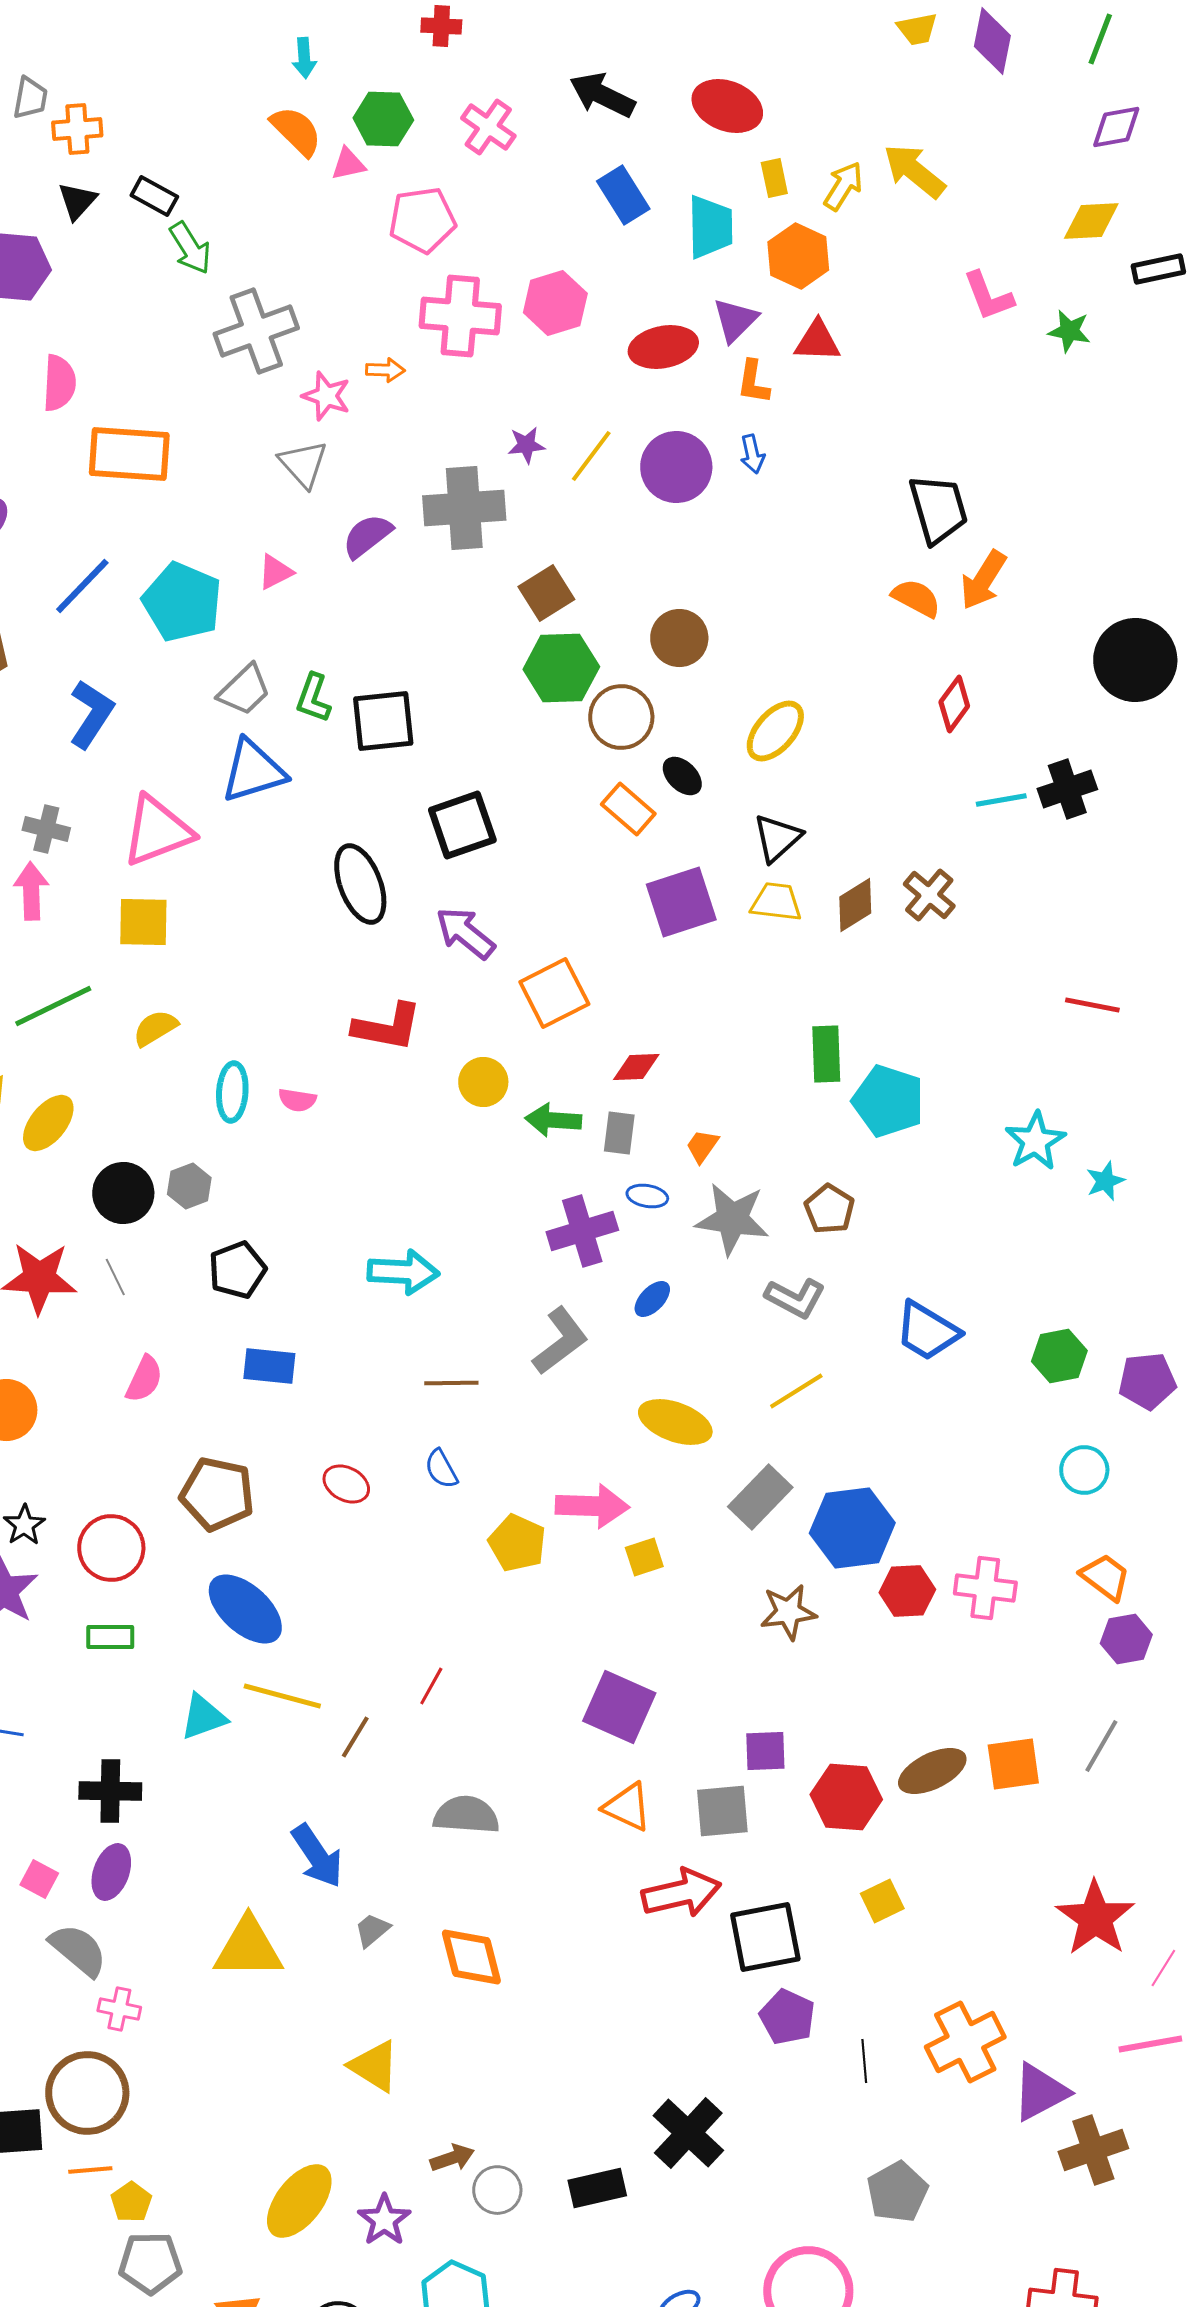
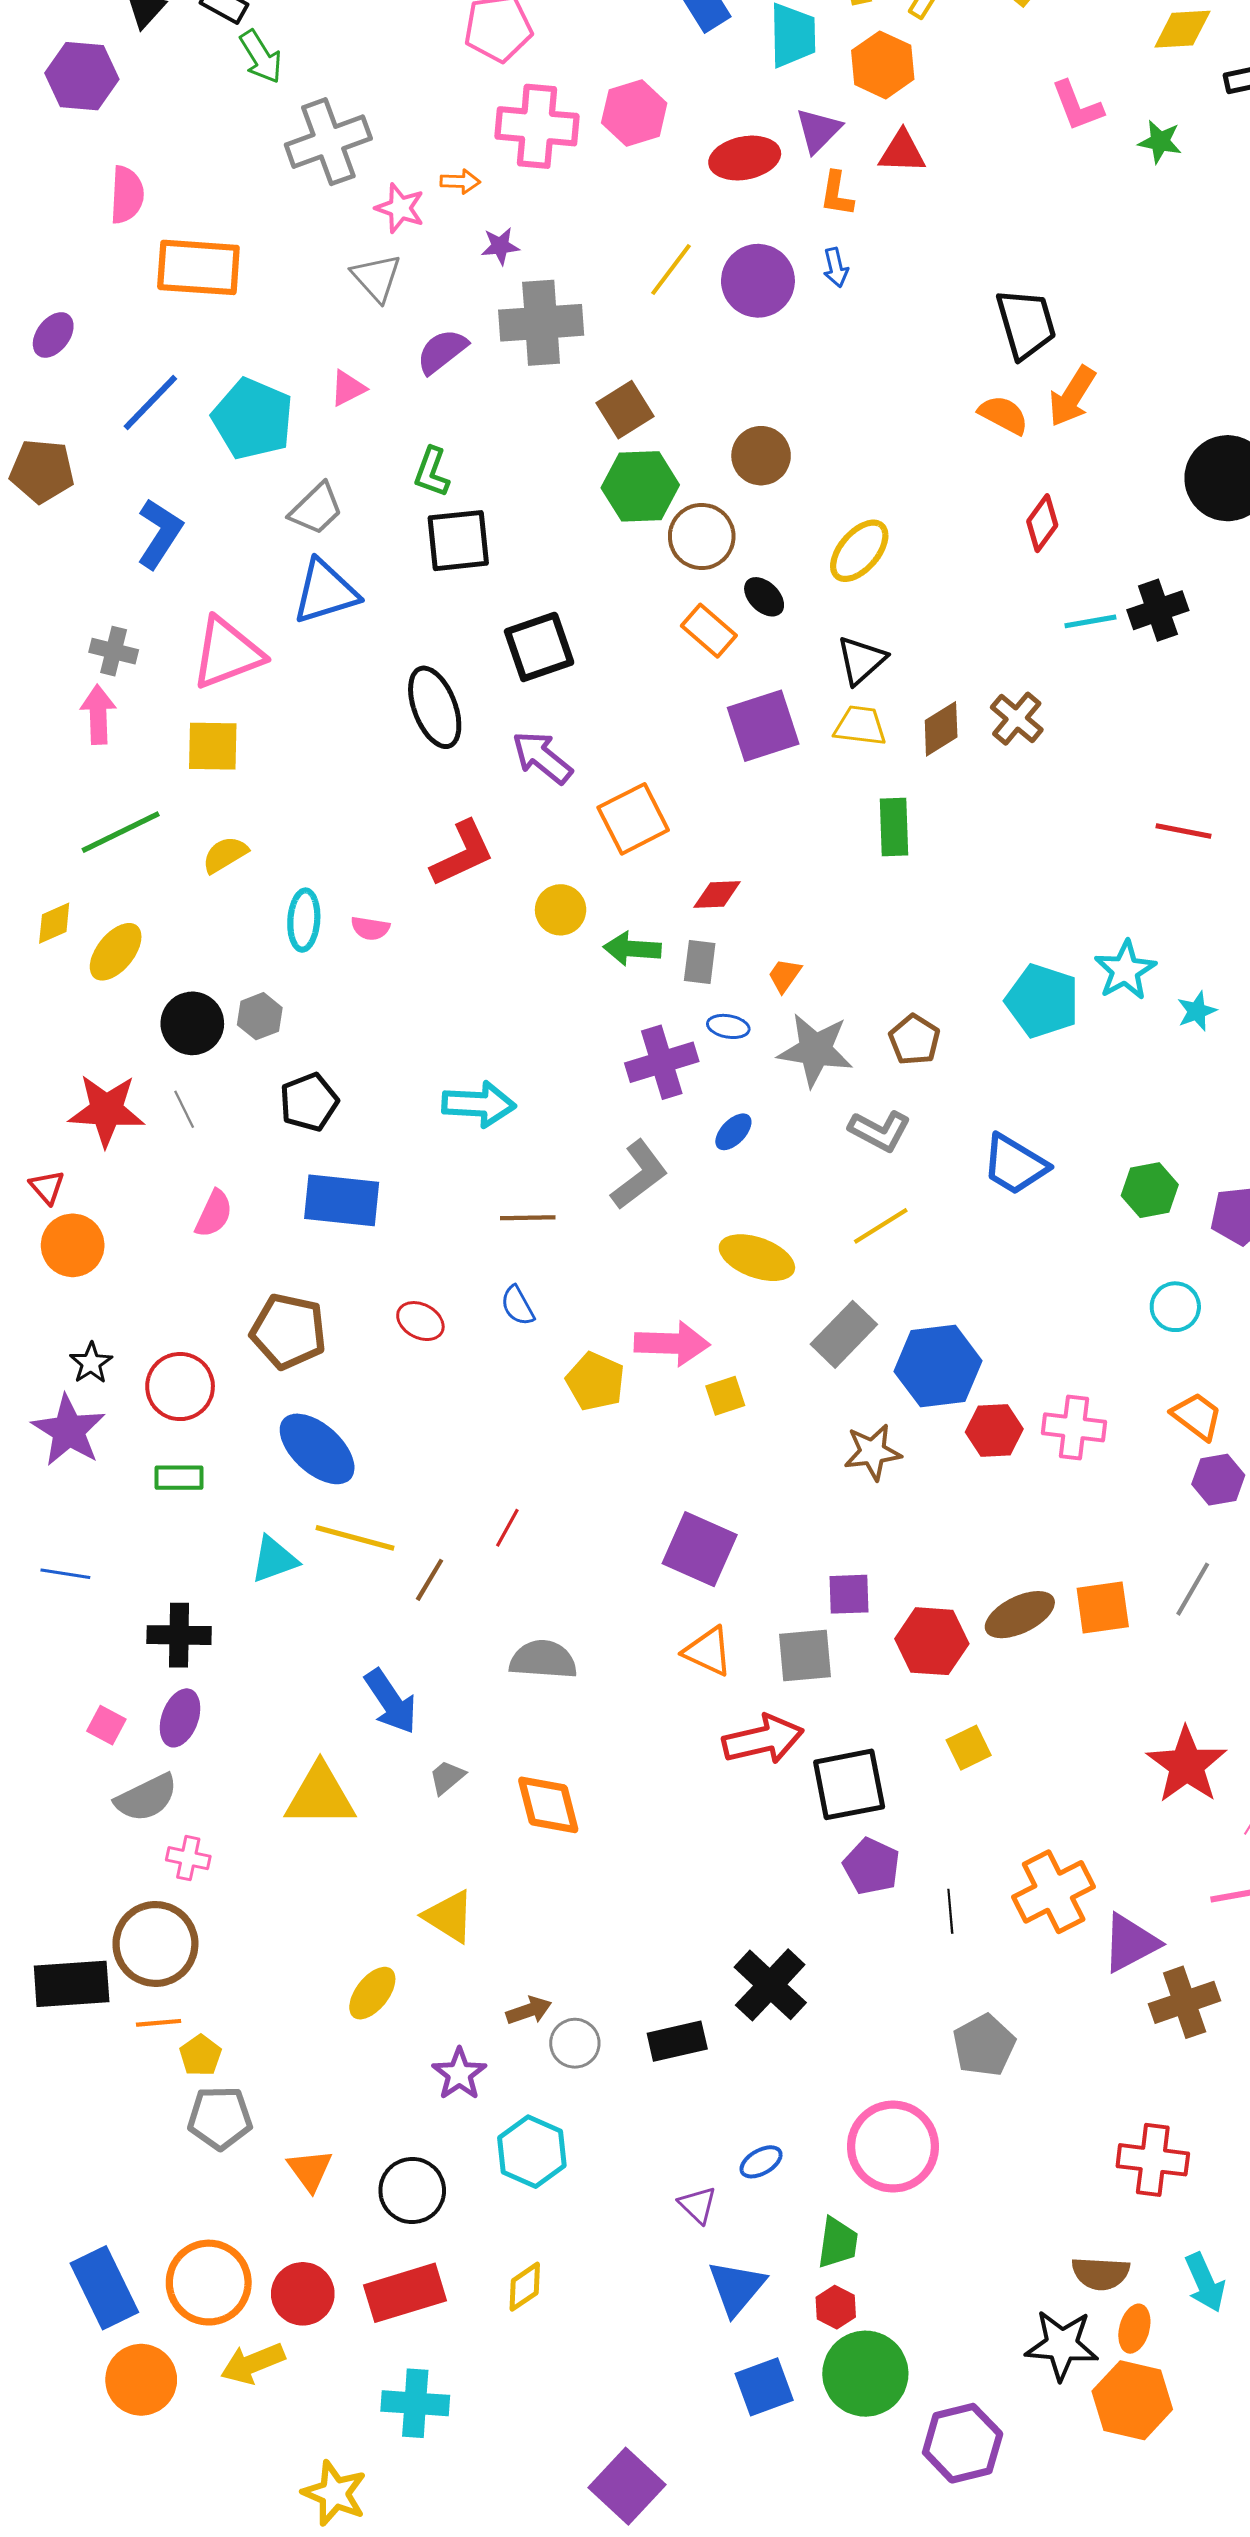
purple star: (526, 445) -> (500, 246), moved
green L-shape: (313, 698) -> (432, 472), moved
red L-shape: (387, 1027) -> (462, 854), turned -36
green rectangle: (826, 1054) -> (894, 827), moved
cyan pentagon: (888, 1101) -> (1042, 1001), moved
blue rectangle: (269, 1366) -> (342, 1200), size x1.4
gray semicircle: (78, 1950) -> (146, 1798), turned 114
yellow ellipse: (299, 2201) -> (372, 1993), moved, size x0.7

